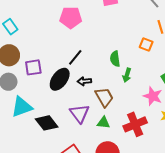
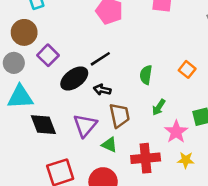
purple square: (33, 67) -> (48, 55), turned 36
green arrow: (127, 75) -> (159, 107), moved

